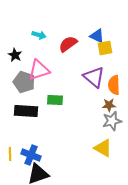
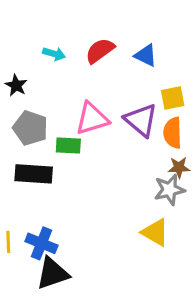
red semicircle: (68, 44) -> (100, 51), moved
yellow square: (105, 48) -> (173, 98), moved
pink triangle: (39, 70) -> (92, 119), moved
green rectangle: (55, 100) -> (68, 145), moved
brown star: (109, 105) -> (179, 168), moved

